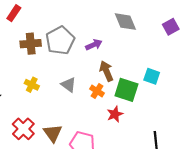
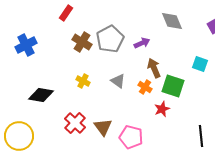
brown cross: (31, 44) -> (82, 42), turned 36
cyan square: (152, 76) -> (200, 64), moved

